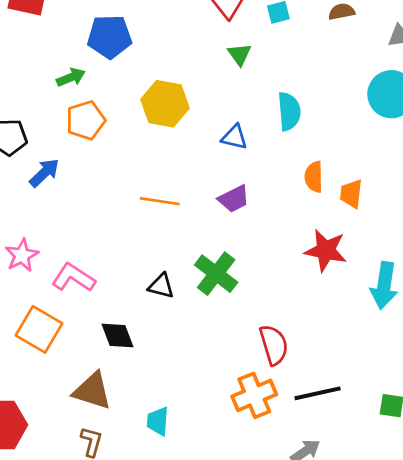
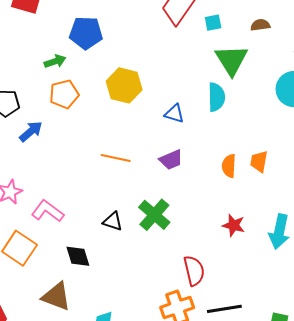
green triangle: (239, 54) -> (231, 60), moved, size x1.8
orange semicircle: (314, 177) -> (229, 166), moved
red star: (326, 250) -> (234, 225), moved, size x0.7

